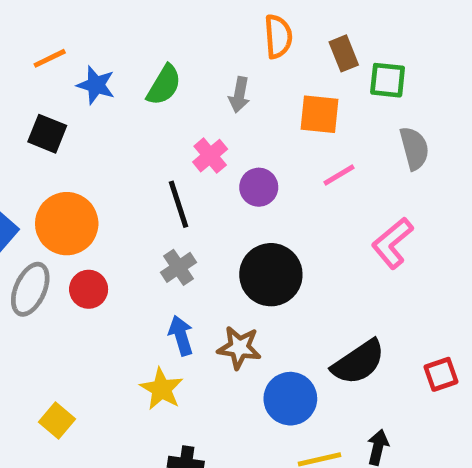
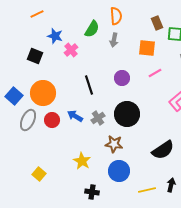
orange semicircle: (278, 36) -> (116, 16), moved
orange line: (50, 58) -> (37, 14), moved
green semicircle: (164, 85) -> (92, 29), moved
pink cross: (210, 156) -> (71, 50), moved
gray cross: (179, 267) -> (98, 118), moved
blue arrow: (181, 335) -> (75, 116), moved, turned -42
blue circle: (290, 399) -> (119, 171), moved

